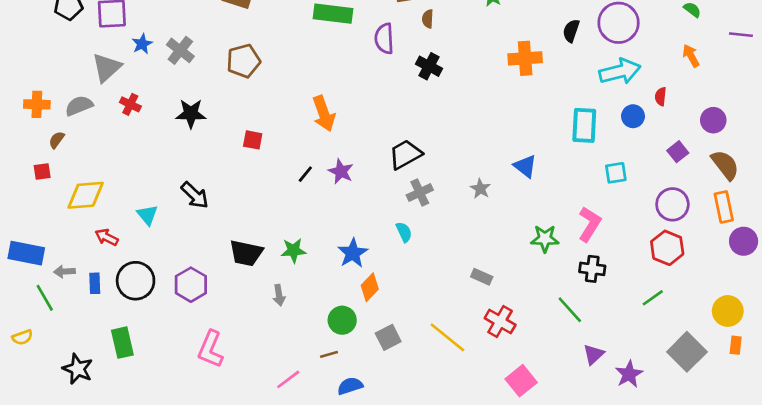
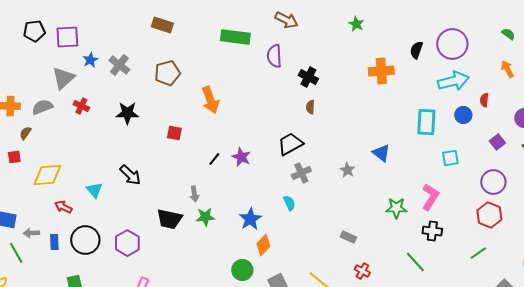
brown semicircle: (428, 19) -> (310, 107), moved
orange arrow: (324, 114) -> (210, 100), moved
gray arrow: (279, 295) -> (194, 194), moved
red cross: (500, 322) -> (362, 271), size x0.7

